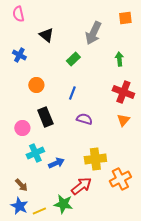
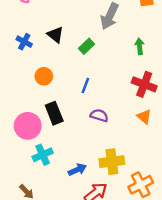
black triangle: (46, 35) -> (55, 35), moved
orange triangle: (123, 120) -> (144, 117), turned -32
pink circle: (22, 128) -> (28, 126), size x1.5
blue arrow: (56, 163) -> (77, 170), moved

